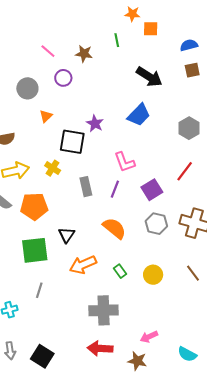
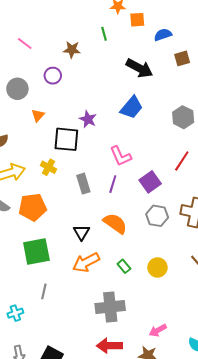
blue semicircle: (189, 45) -> (163, 35), moved
pink line: (48, 51) -> (25, 44), moved
black triangle: (66, 235) -> (81, 232), moved

